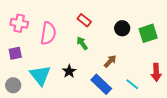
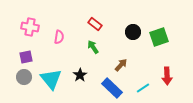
pink semicircle: (48, 33) -> (59, 37), size x0.6
cyan line: (132, 84) -> (143, 88), turned -72
gray circle: (13, 85) -> (24, 77), moved

